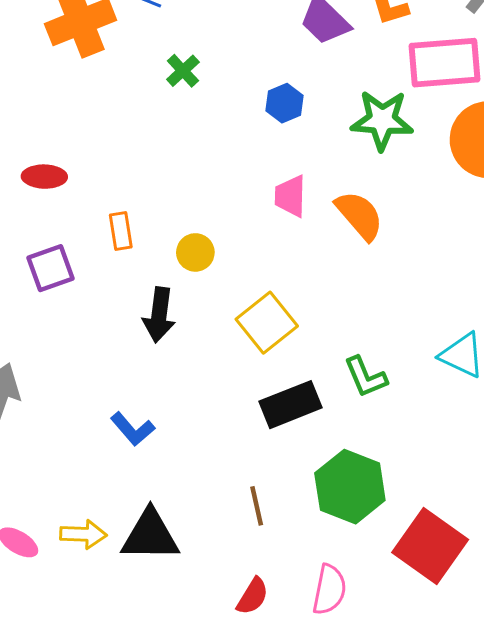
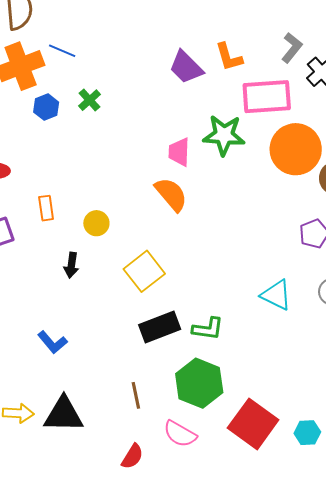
blue hexagon: (284, 103) -> (46, 107), moved
pink trapezoid: (290, 196) -> (179, 152), moved
orange semicircle: (359, 215) -> (171, 194), moved
black arrow: (159, 315) -> (71, 265), size x0.7
green L-shape: (365, 377) -> (208, 329), moved, turned -60
pink semicircle: (329, 590) -> (180, 434), moved, turned 108

